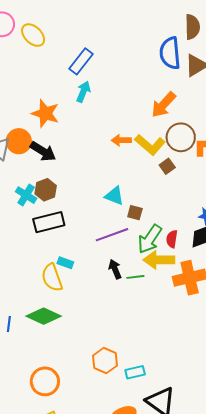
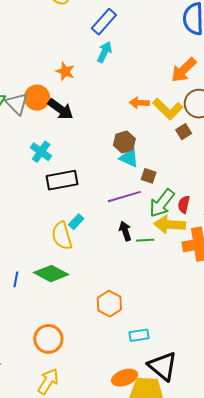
orange star: (45, 113) -> (65, 71), size x0.7
brown hexagon: (46, 190) -> (124, 142), moved
cyan rectangle: (65, 263) -> (76, 222), turned -70
orange hexagon: (105, 361) -> (109, 304), moved

